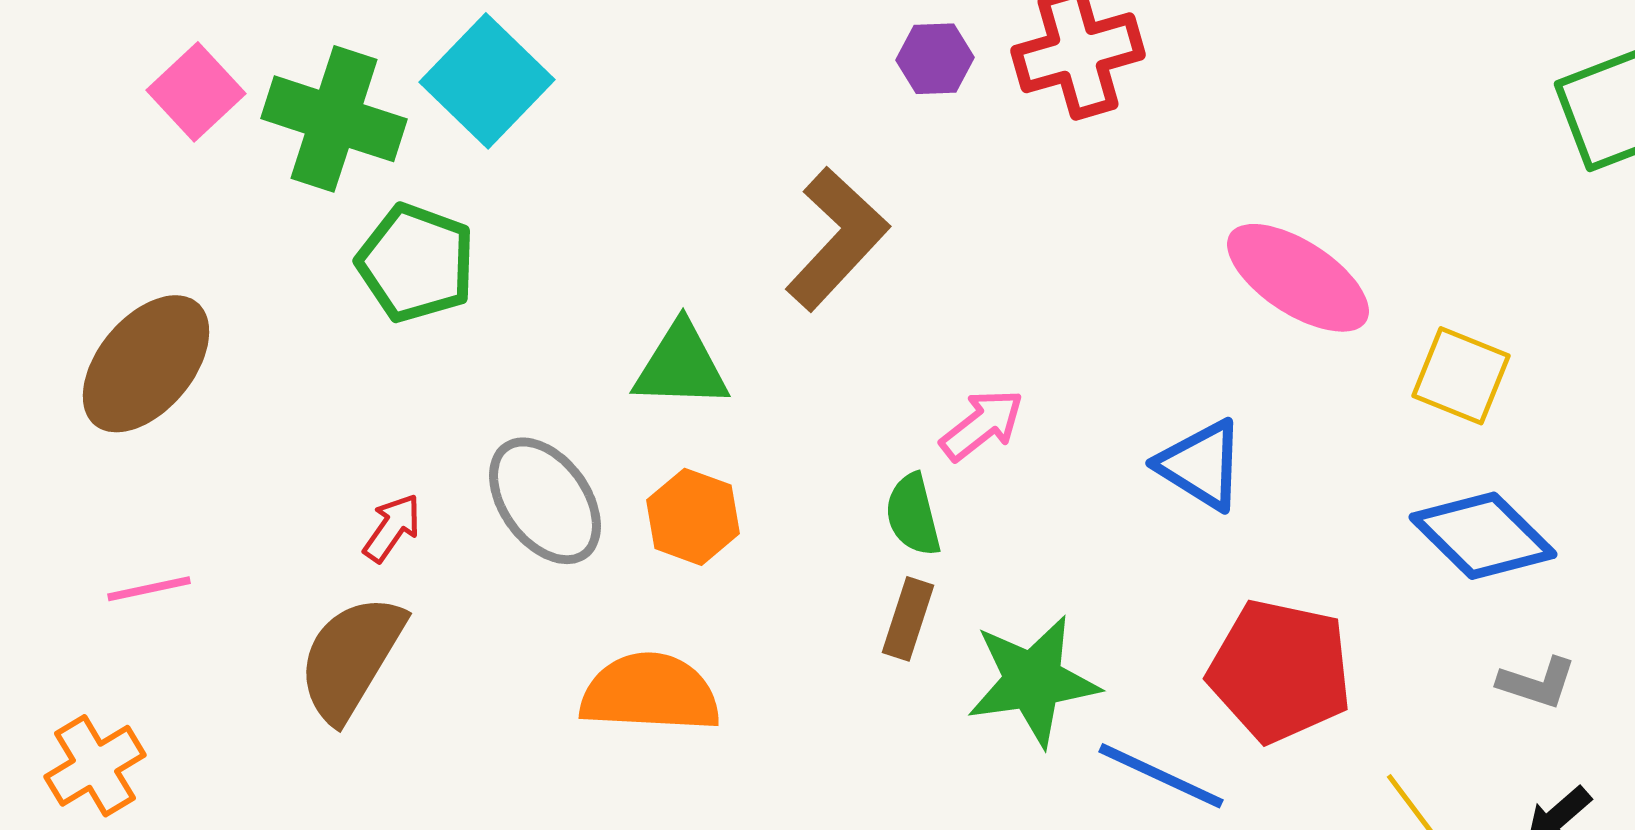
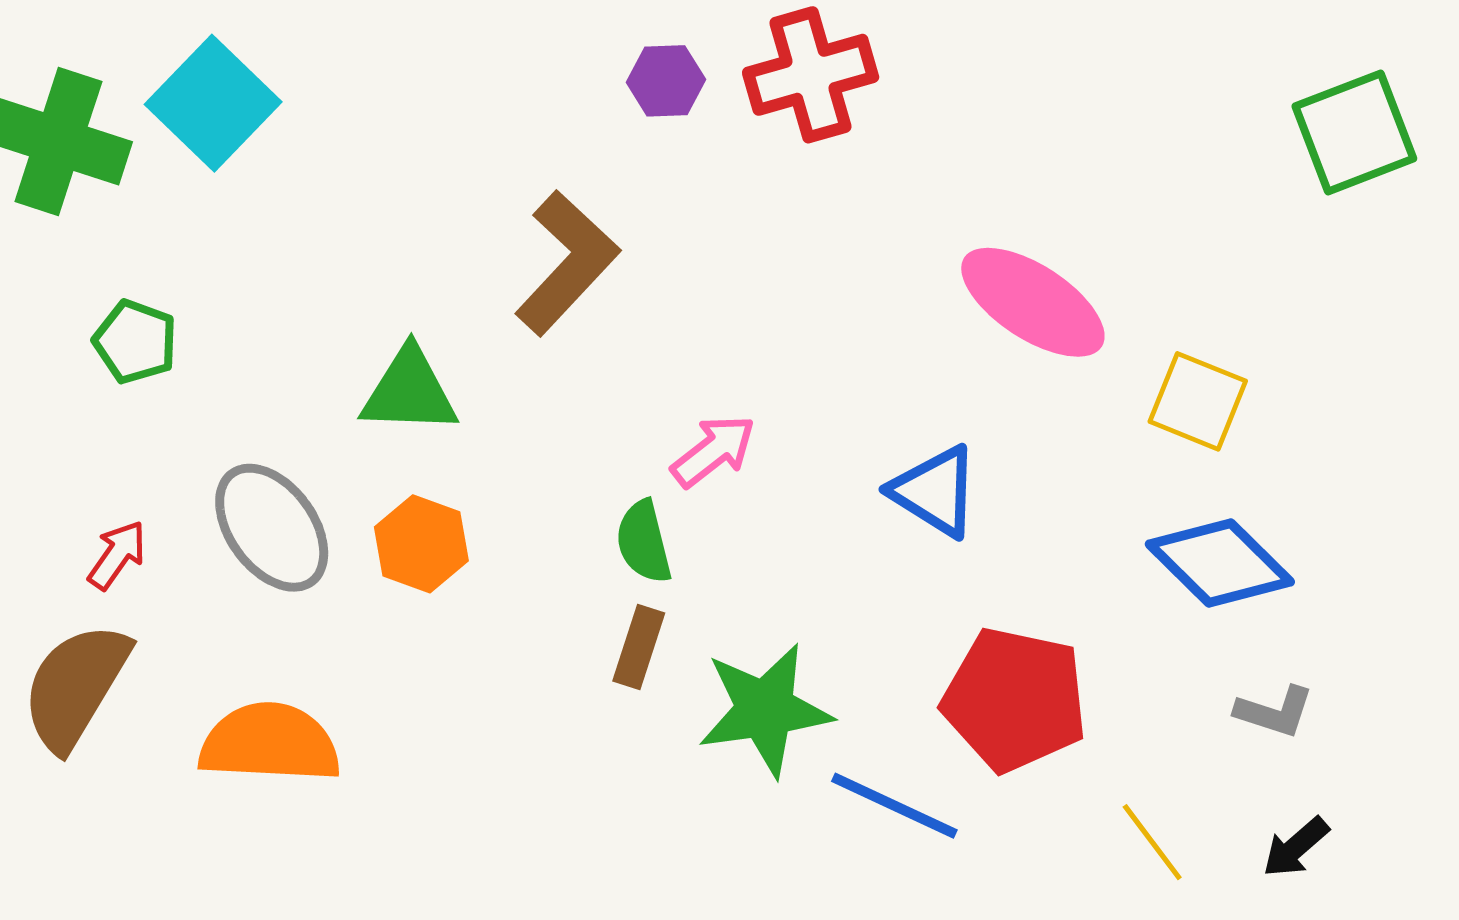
green pentagon: (416, 263) -> (135, 342), moved, size x0.7
orange semicircle: (650, 693) -> (270, 743), moved

